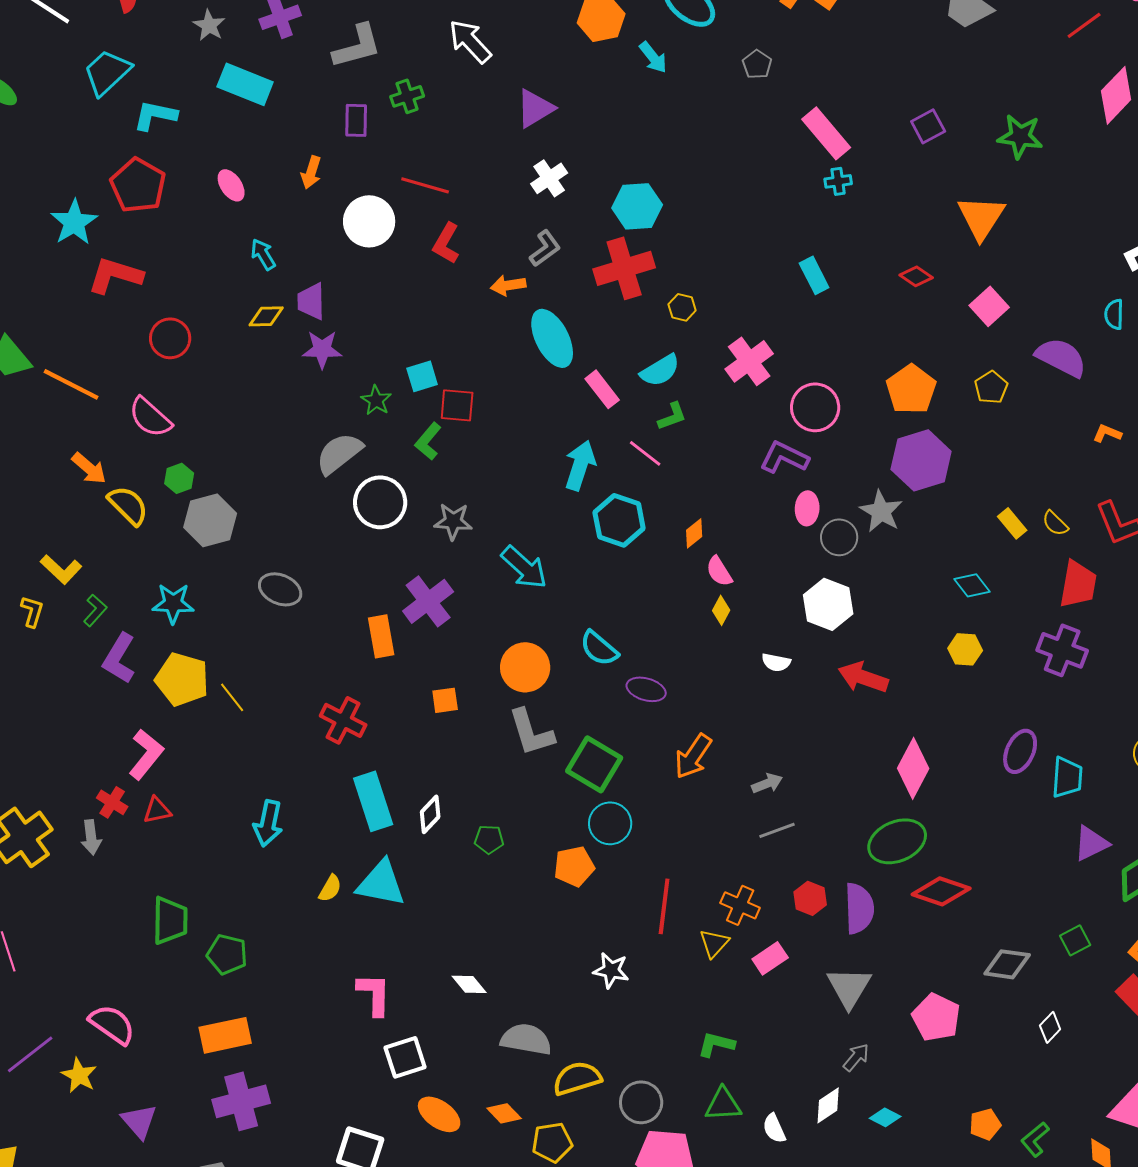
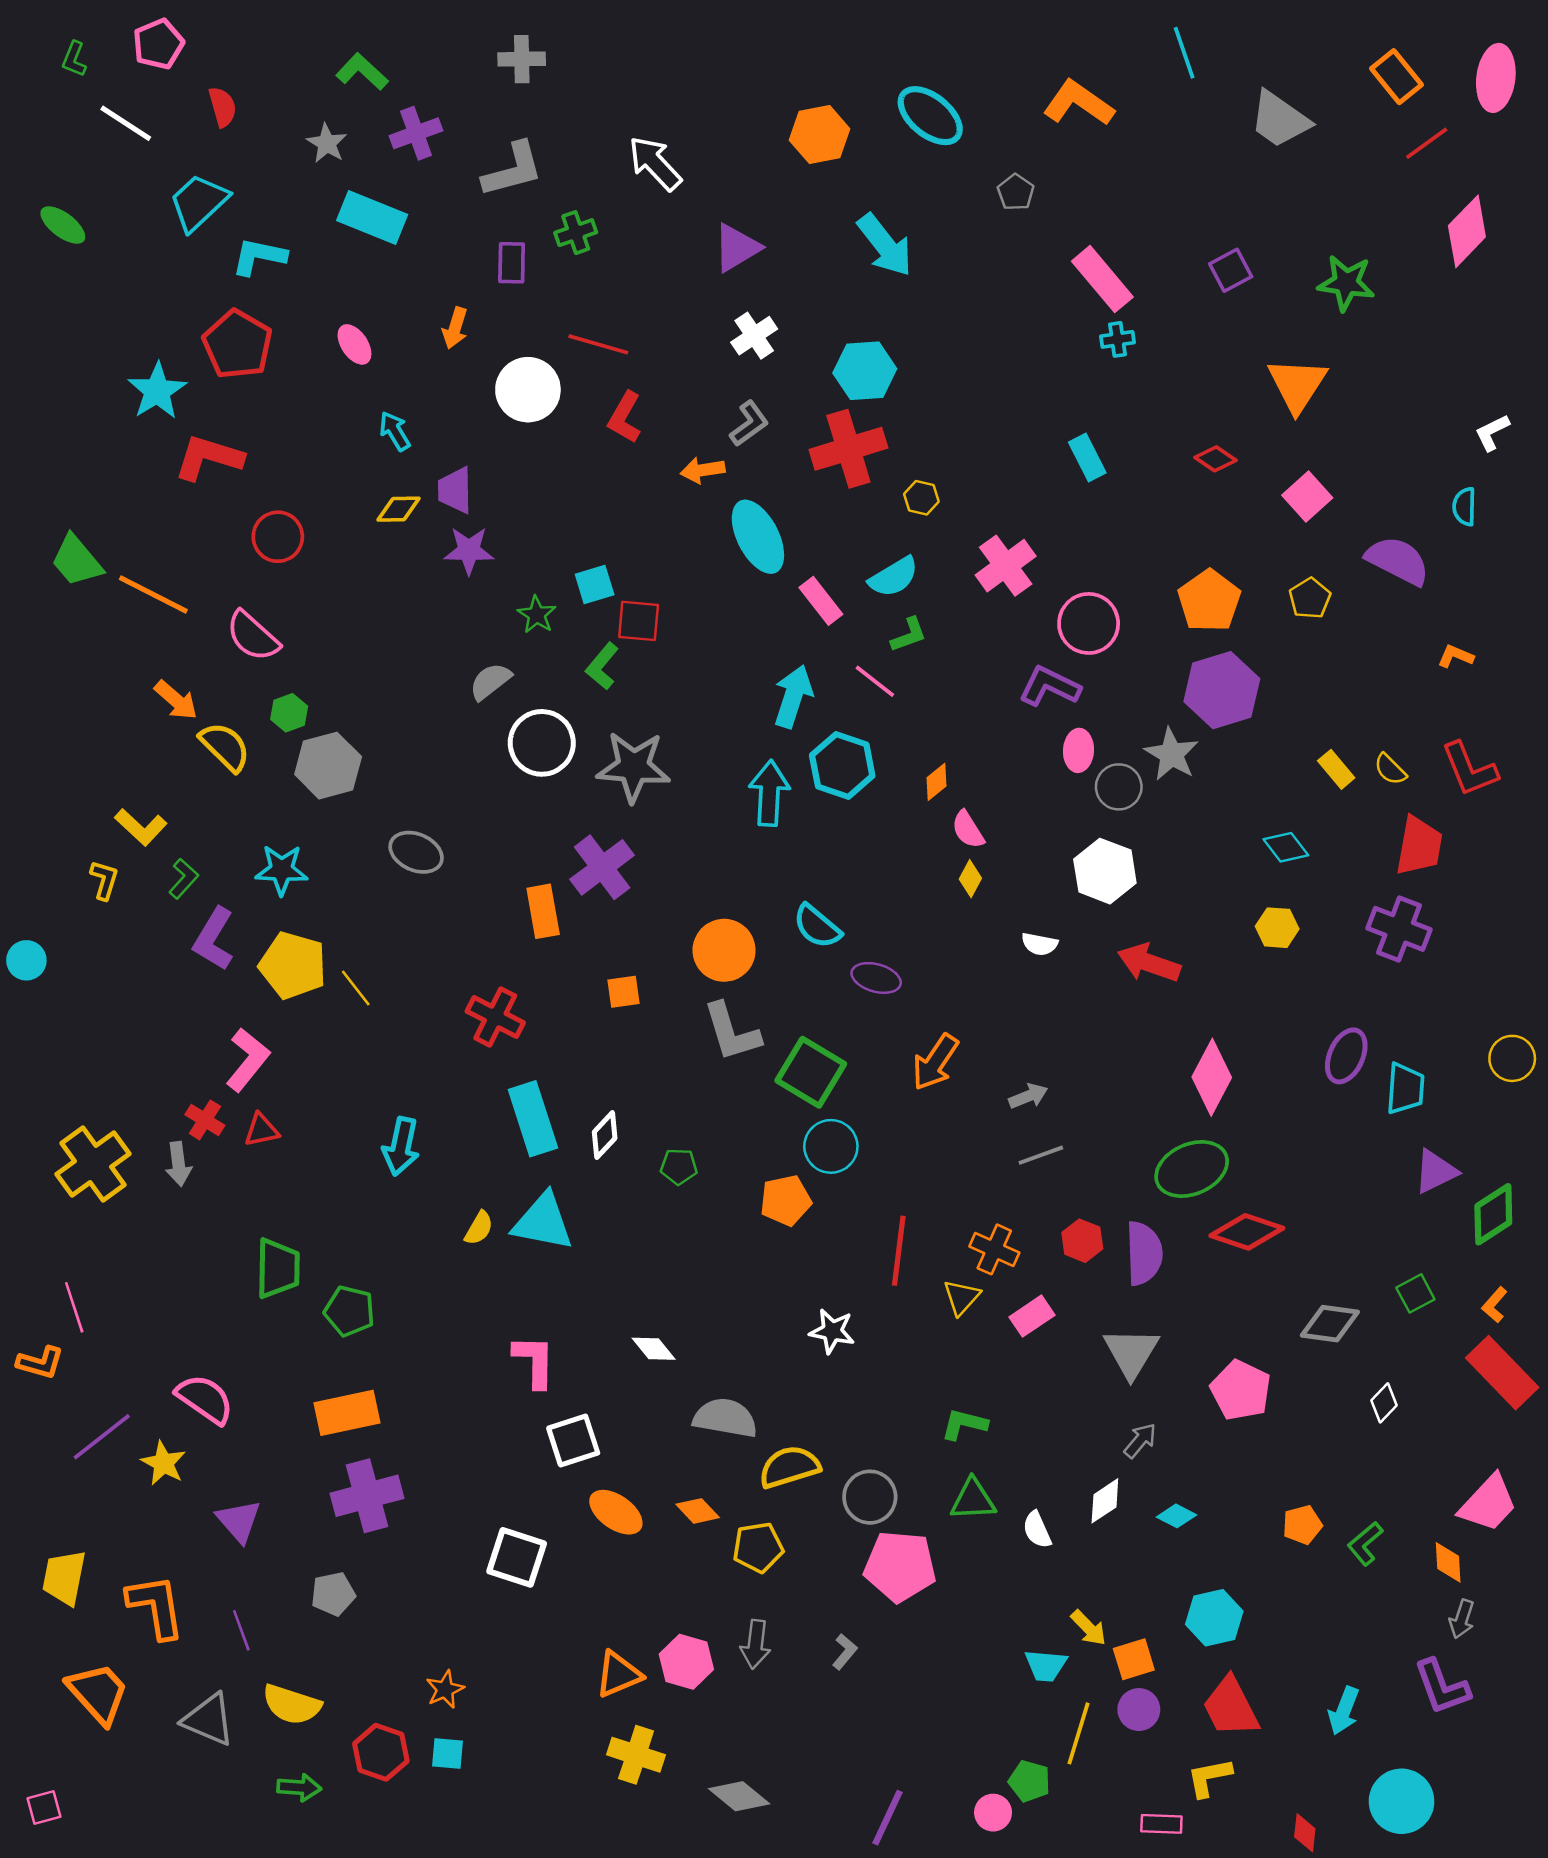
cyan arrow: (653, 57) -> (885, 245), moved, size x1.6
gray semicircle: (339, 453) -> (490, 681), size x0.7
gray star: (453, 521) -> (634, 767), size x1.5
cyan arrow: (524, 567) -> (769, 793), moved, turned -129

